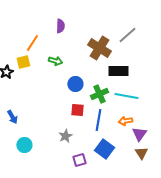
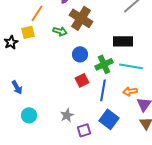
brown cross: (99, 48) -> (81, 18), moved
red square: (77, 110) -> (82, 80), turned -32
gray star: (65, 136) -> (67, 115), moved

